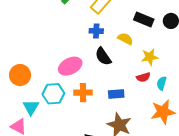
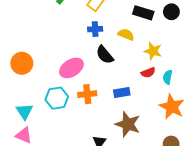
yellow star: (150, 57) -> (153, 51), turned 30
orange circle: (20, 75) -> (22, 63), moved
cyan triangle: (31, 107) -> (25, 111), moved
orange star: (163, 112) -> (172, 107), turned -30

